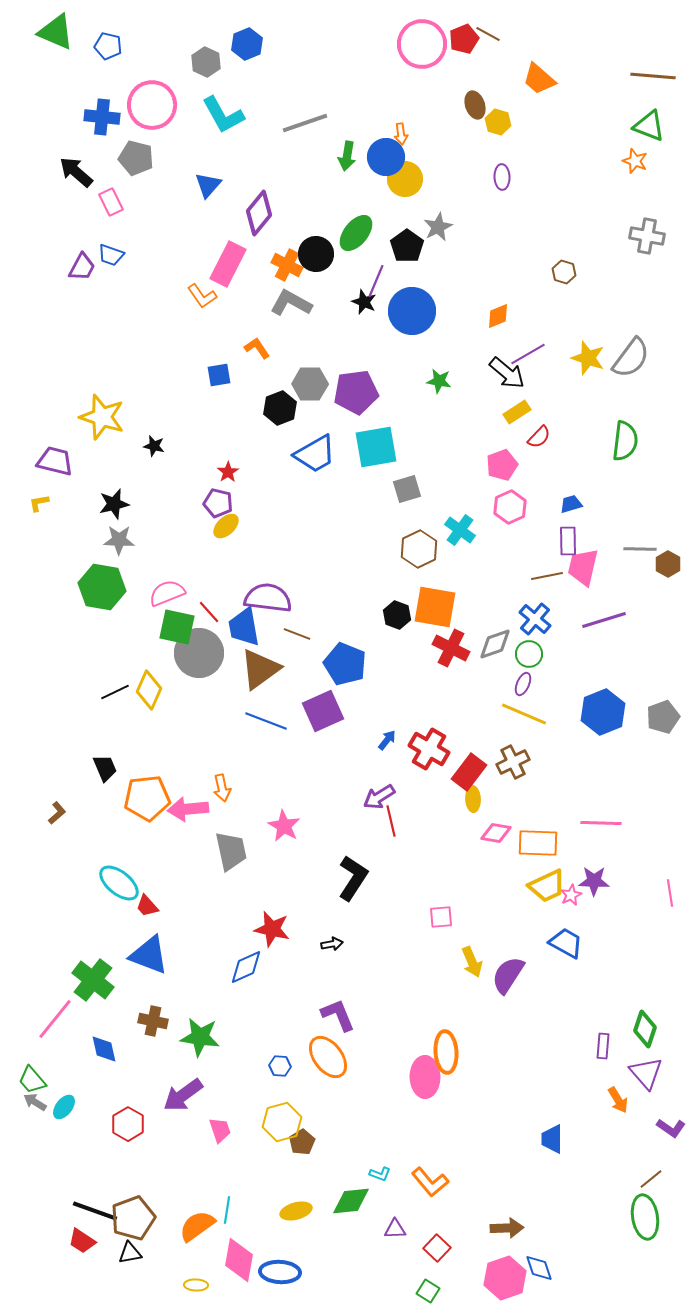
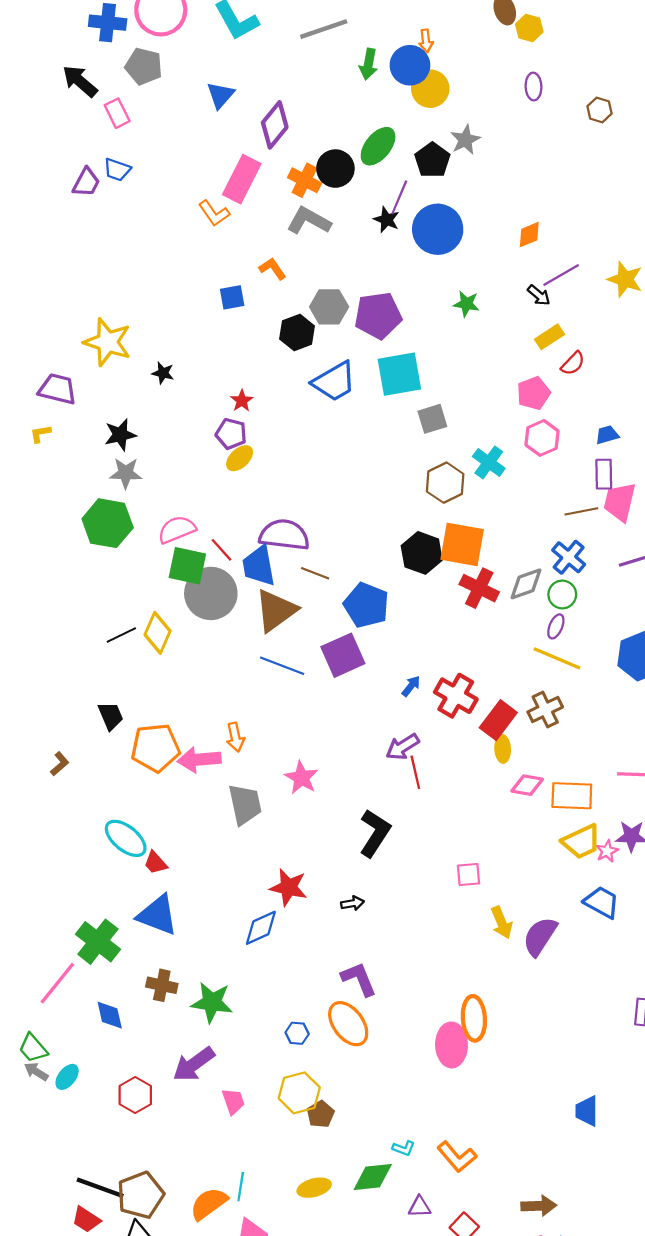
brown hexagon: (564, 272) -> (600, 110), moved
black arrow: (507, 373) -> (539, 295), size x0.6
black hexagon: (397, 615) -> (422, 553), size x1.4

